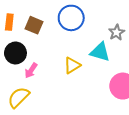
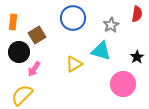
brown square: (34, 25) -> (37, 35), moved, turned 36
gray star: (117, 32) -> (111, 25), moved

